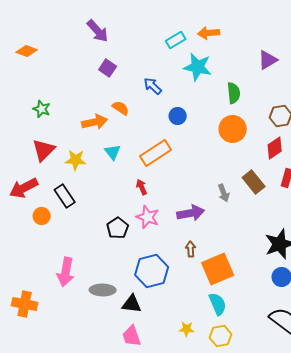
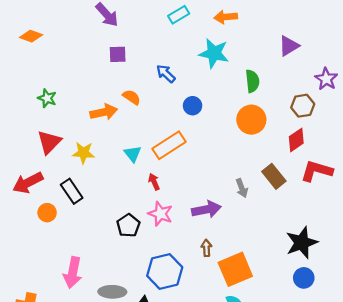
cyan rectangle: (176, 40) -> (179, 15), moved
purple square: (108, 68) -> (118, 54), turned -36
cyan triangle: (113, 152) -> (133, 154), moved

